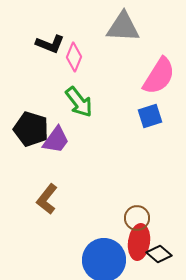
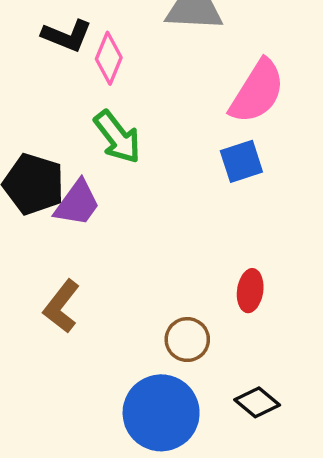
brown circle: (137, 218) -> (187, 340), moved
red ellipse: (139, 242) -> (250, 291), moved, size x0.7

